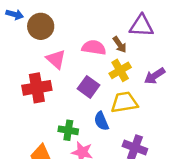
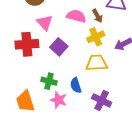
purple square: (88, 87) -> (59, 47), moved
blue semicircle: (101, 121) -> (76, 85), moved

